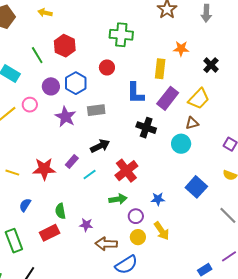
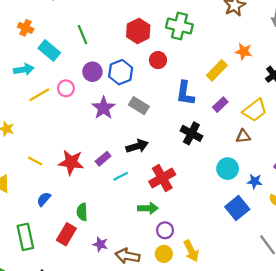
red hexagon: (65, 46) -> (138, 31), moved
yellow rectangle: (160, 69) -> (217, 70), turned 30
purple rectangle: (168, 98) -> (220, 105), size x0.6
gray rectangle: (96, 110) -> (139, 106), turned 30
cyan circle: (181, 144) -> (228, 169), moved
blue star: (158, 199) -> (255, 181), moved
purple star: (86, 225) -> (100, 244), moved
red rectangle: (50, 233) -> (66, 234), turned -42

